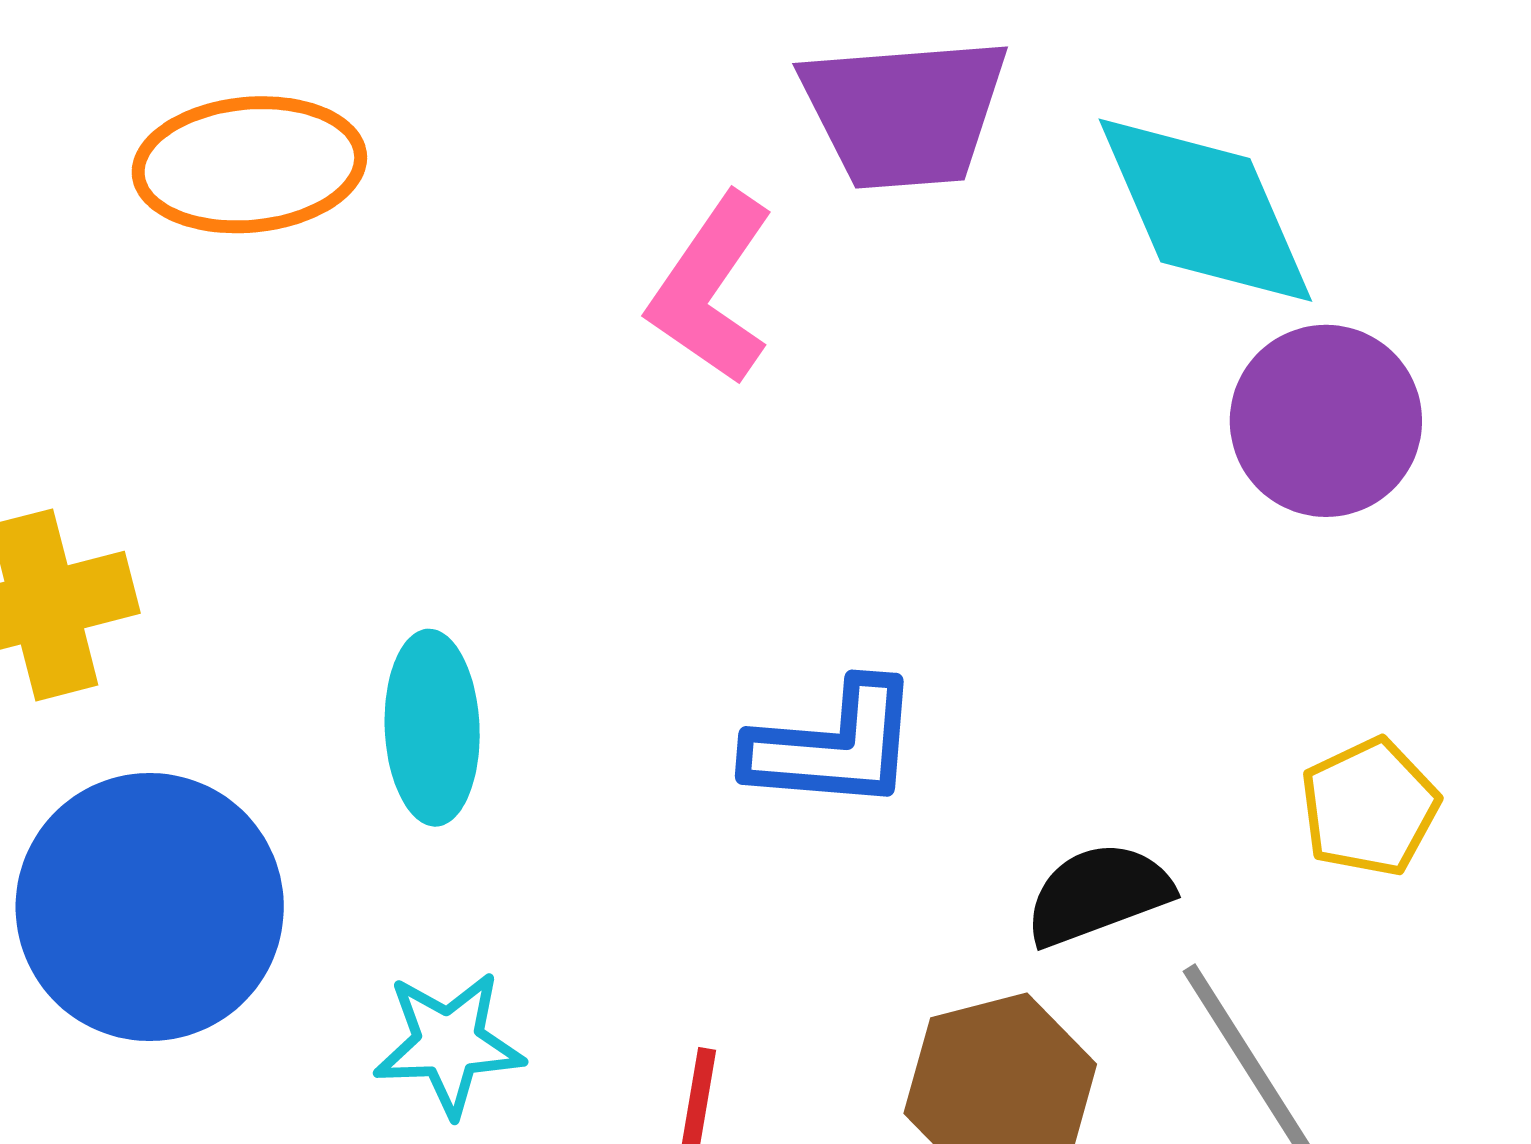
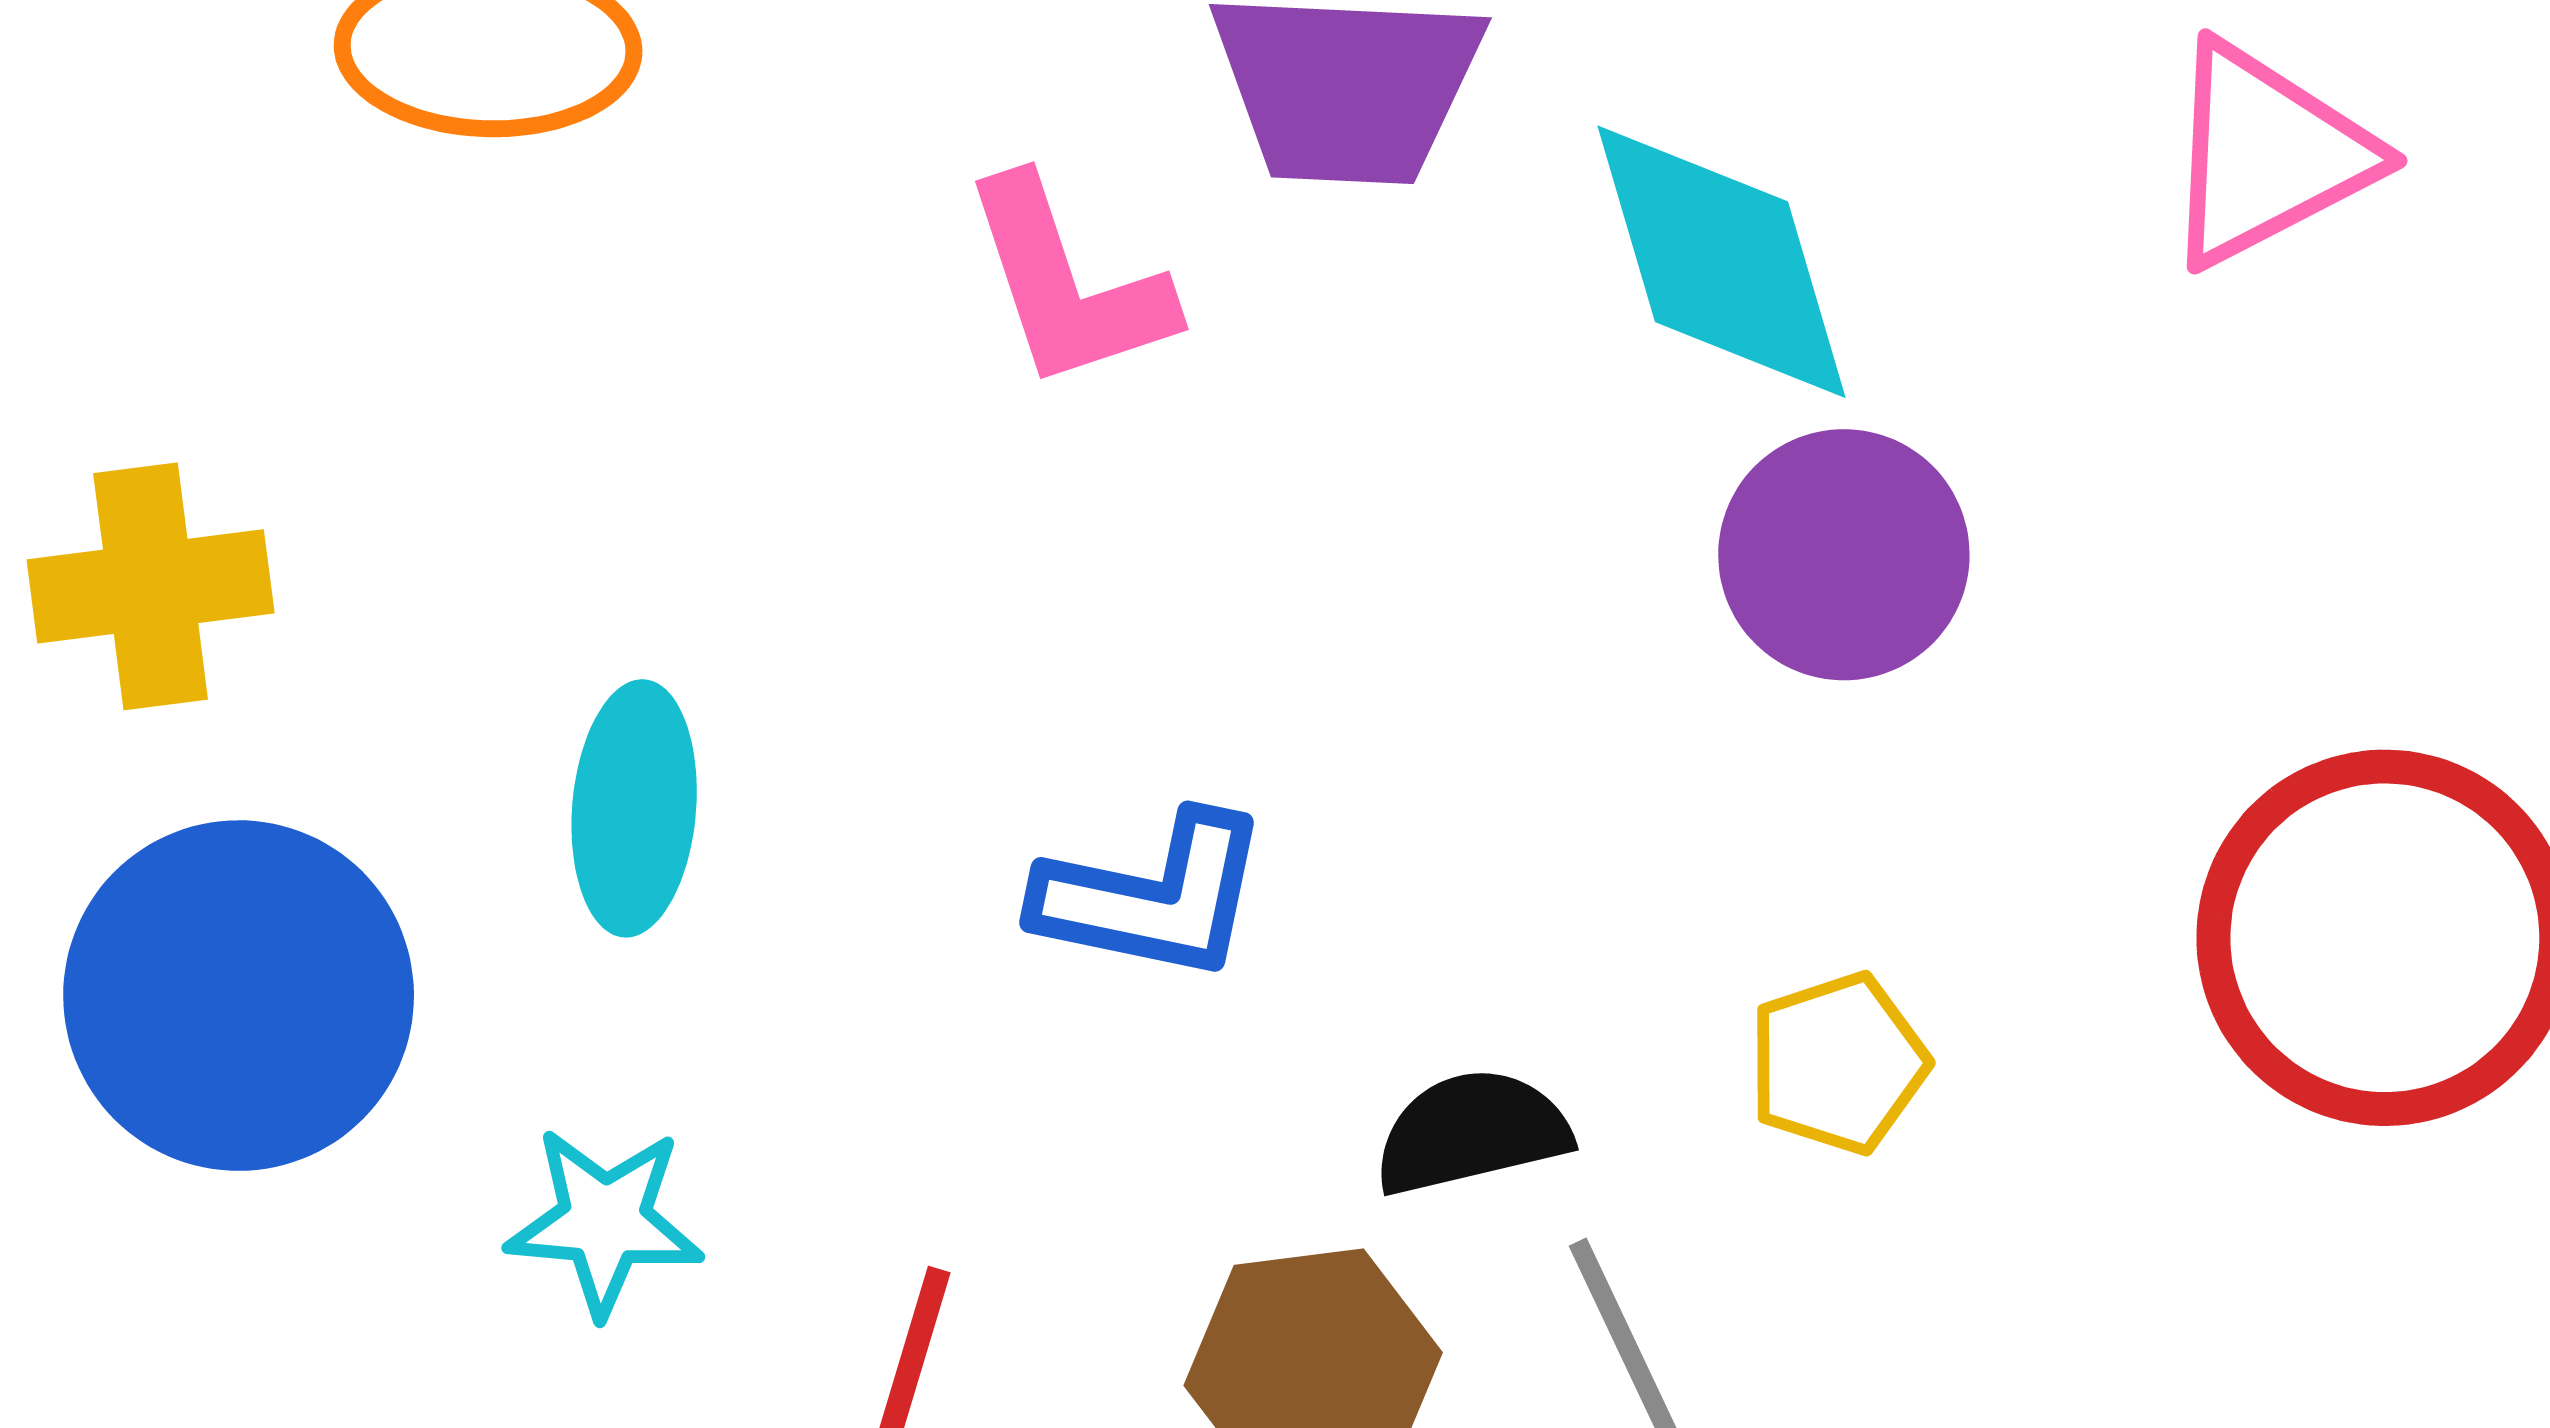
pink L-shape: (711, 289) -> (1067, 284), turned -60

